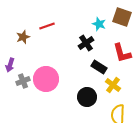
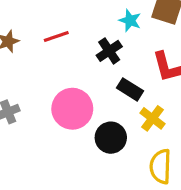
red line: (47, 26) -> (56, 37), moved
pink circle: (46, 79) -> (72, 109), moved

